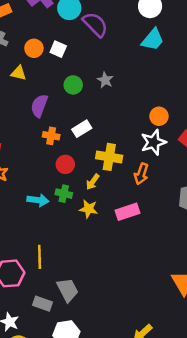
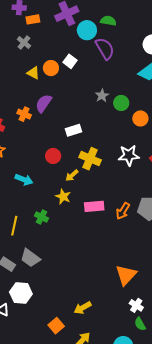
orange circle: (34, 48) -> (51, 68), moved
green circle: (73, 85) -> (121, 103), moved
orange circle: (159, 116) -> (140, 118), moved
orange cross: (51, 136) -> (24, 114), moved
orange arrow: (141, 174) -> (123, 211), moved
green cross: (64, 194) -> (41, 217), moved
gray trapezoid: (68, 290) -> (30, 258), turned 140

